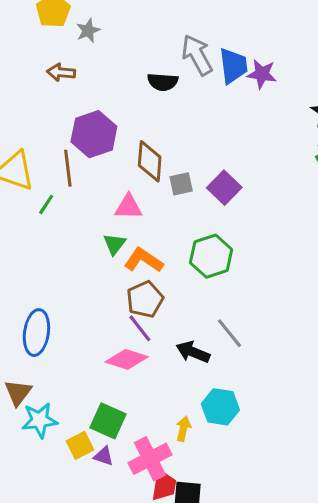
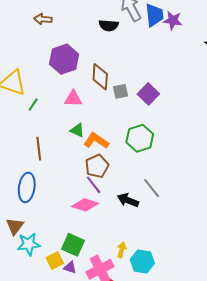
brown line: (68, 168) -> (39, 149), moved
pink triangle: (128, 207) -> (73, 99), moved
green triangle: (114, 244) -> (77, 130), turned -42
cyan hexagon: (220, 407) -> (142, 262), moved

